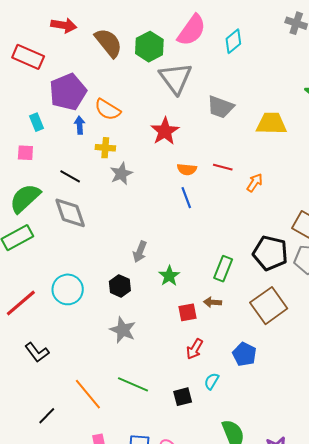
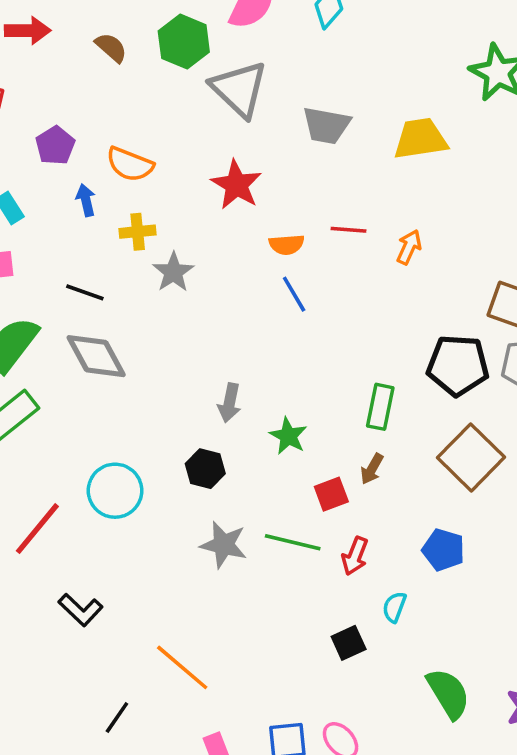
brown semicircle: (108, 43) -> (111, 48), size x0.6
purple pentagon: (68, 92) -> (55, 146), size x0.6
brown arrow: (212, 302) -> (372, 469), turned -54
green line: (133, 384) -> (293, 542), moved

